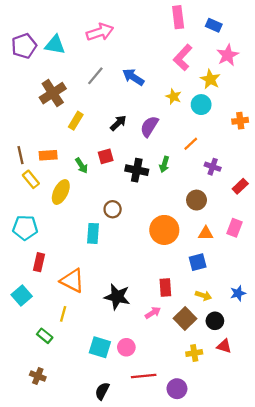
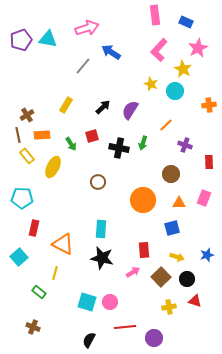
blue arrow: (133, 77) -> (111, 52), moved
brown cross: (53, 93) -> (27, 115), moved, size x0.6
red rectangle: (240, 186) -> (209, 162), turned -48
cyan rectangle: (93, 233) -> (101, 229), moved

